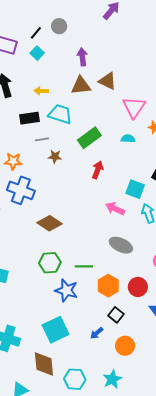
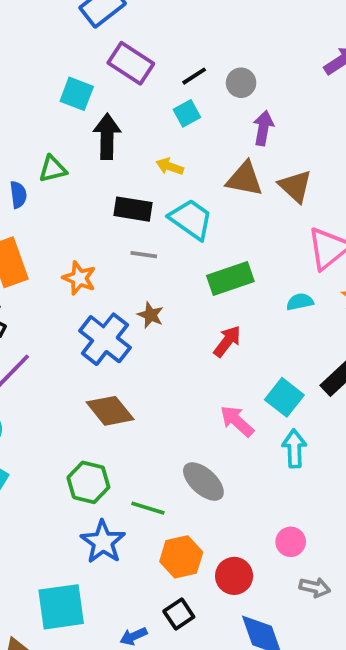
gray circle: (59, 26) -> (241, 83), moved
black line: (36, 33) -> (194, 76), moved
cyan square: (37, 53) -> (187, 113), moved
cyan semicircle: (128, 139) -> (300, 302), turned -32
brown star: (55, 157) -> (151, 315), moved
blue cross: (21, 190) -> (105, 339), moved
gray ellipse: (121, 245) -> (203, 482), moved

